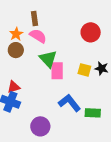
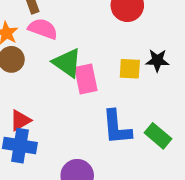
blue L-shape: (69, 103) -> (117, 127), turned -135
green rectangle: (93, 113) -> (158, 136), turned 49

